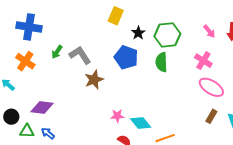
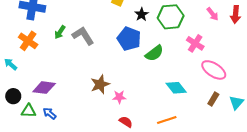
pink cross: (203, 61) -> (195, 43), moved
green semicircle: (161, 62) -> (154, 53), moved, turned -126
brown star: (94, 80) -> (100, 84), moved
cyan diamond: (141, 123) -> (176, 88), moved

